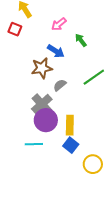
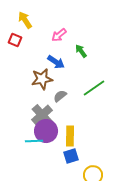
cyan line: (34, 144) -> (34, 141), moved
blue square: (71, 145) -> (71, 156), turned 35

